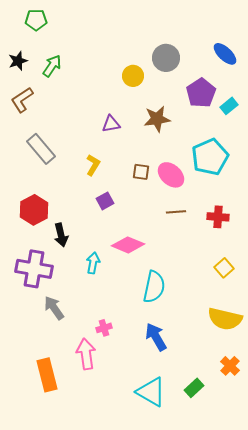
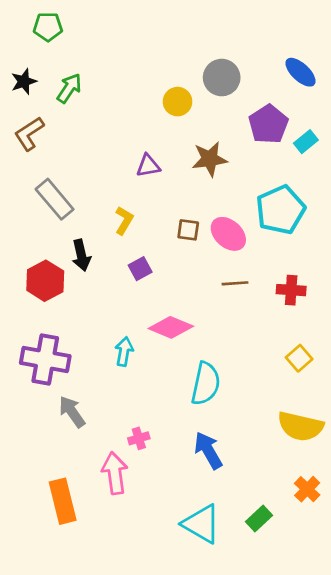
black arrow: (61, 235) -> (81, 255), moved

